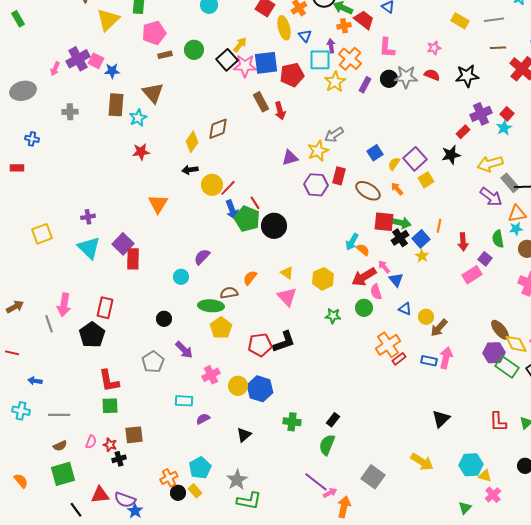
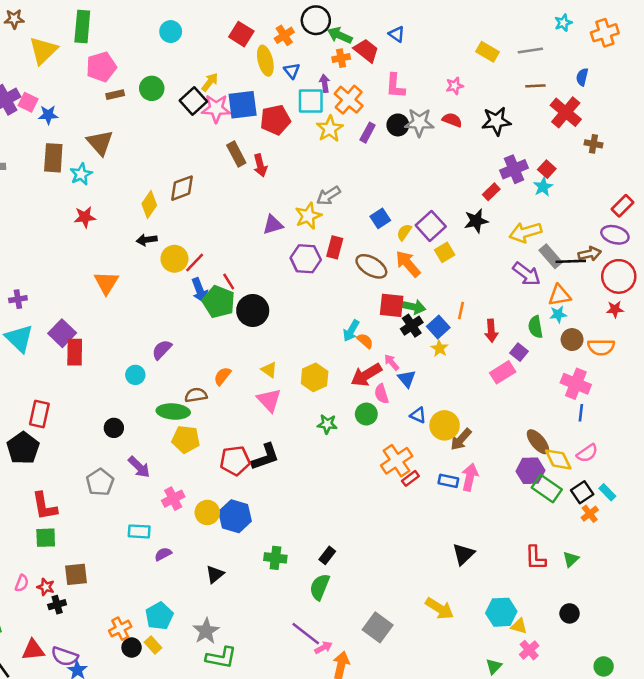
orange arrow: (397, 189) -> (408, 264), size x1.6
yellow circle: (426, 317) -> (445, 425), size x1.5
yellow pentagon: (221, 328) -> (186, 439), turned -30

